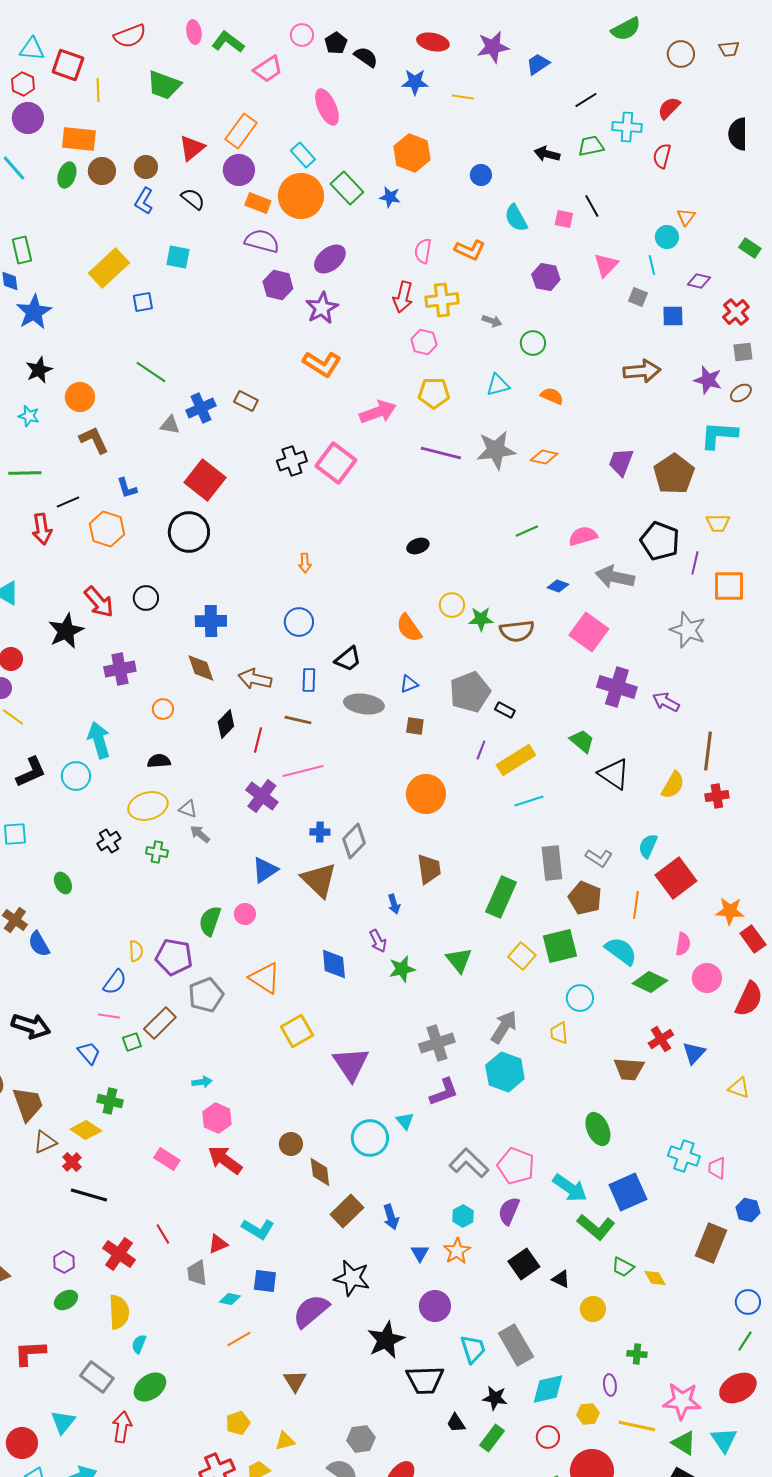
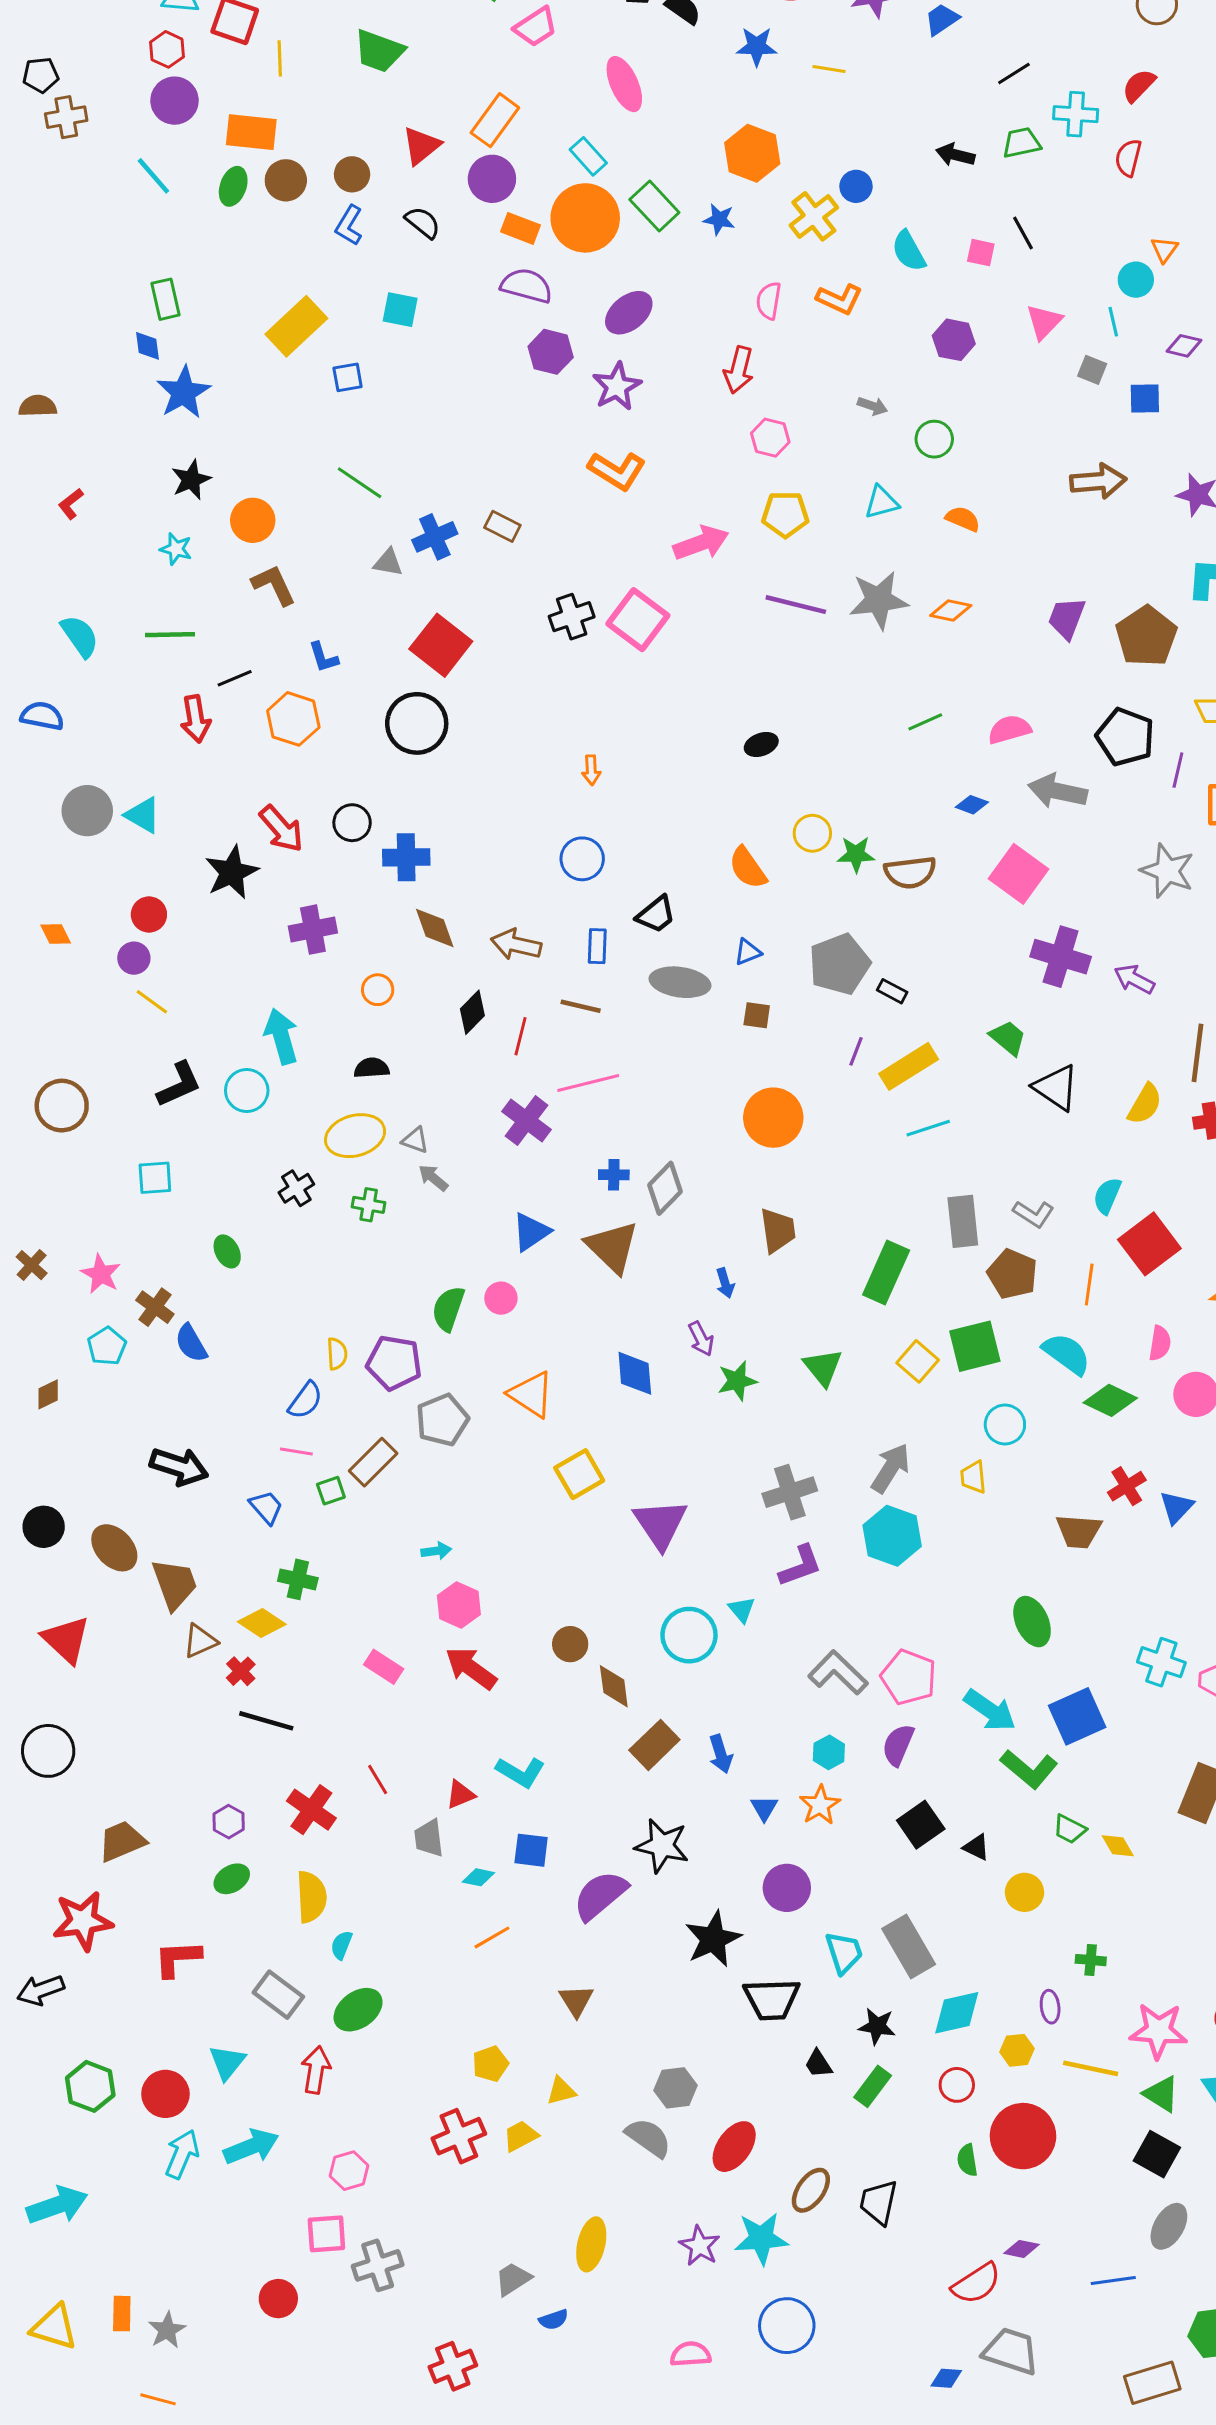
yellow cross: (442, 300) -> (814, 216), moved, turned -32
blue cross: (211, 621) -> (406, 857), moved

